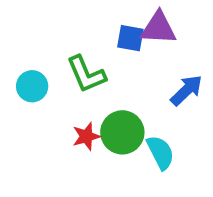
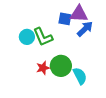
cyan circle: (32, 86) -> (27, 37), moved
blue arrow: (187, 90) -> (85, 29), moved

